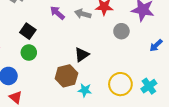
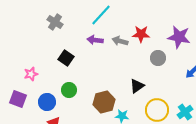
purple arrow: (57, 13) -> (95, 40), turned -35
green circle: (29, 53) -> (69, 90), moved
black triangle: (82, 55) -> (137, 86), moved

